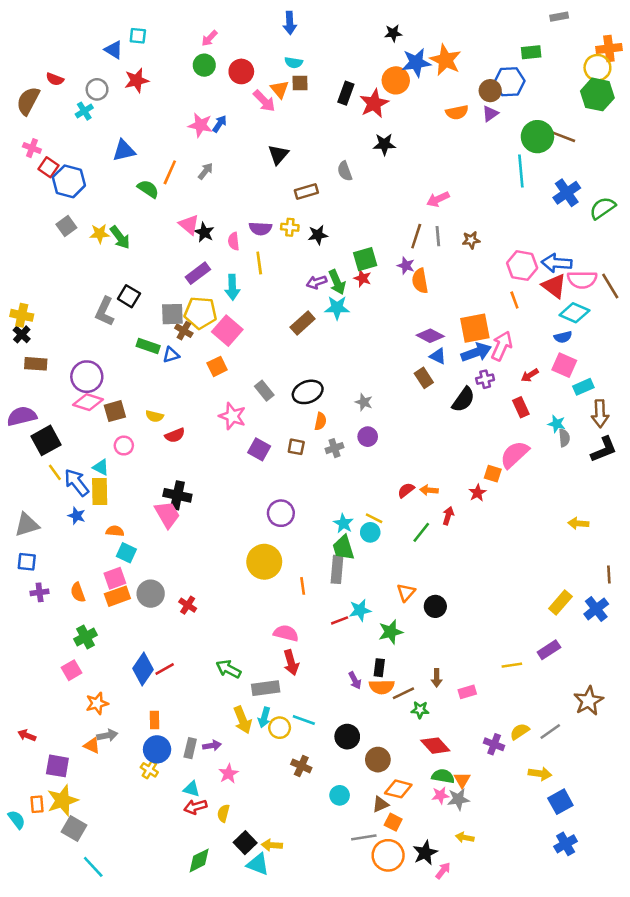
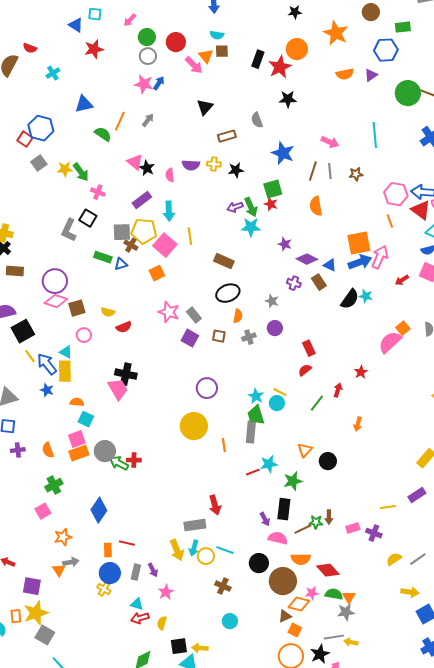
pink arrow: (209, 38) -> (130, 20), moved
blue star: (416, 63) -> (283, 153), moved, turned 30
gray circle: (97, 89) -> (148, 56), moved
brown circle: (490, 91) -> (371, 12), moved
pink cross: (32, 148) -> (98, 192), moved
red square: (49, 167) -> (25, 139), moved
cyan line: (521, 171) -> (375, 135), moved
pink arrow: (438, 199) -> (330, 142), turned -132
yellow line: (259, 263) -> (190, 236), moved
purple star: (406, 266) -> (285, 244), moved
brown rectangle: (303, 323) -> (224, 261), moved, turned 66
purple diamond: (430, 336) -> (307, 259), moved
purple cross: (485, 379) -> (294, 283), moved, turned 32
gray rectangle: (264, 391) -> (194, 315), moved
red rectangle: (521, 407) -> (309, 348), moved
cyan star: (557, 424) -> (366, 296), moved
orange square: (493, 474) -> (403, 328), moved, turned 32
orange arrow: (429, 490) -> (358, 424), moved, turned -80
red cross: (188, 605) -> (134, 460), turned -32
pink semicircle: (286, 633) -> (278, 538), moved
black rectangle: (379, 668) -> (284, 509), size x1.5
red line: (165, 669) -> (127, 543), moved, turned 42
green arrow: (229, 669) -> (119, 463), moved
orange semicircle: (382, 687) -> (301, 559), moved
green star: (420, 710) -> (316, 522), moved
purple cross: (494, 744) -> (374, 533), moved
orange triangle: (92, 746) -> (59, 570), turned 32
purple arrow: (212, 746) -> (153, 570), turned 72
brown circle: (378, 760) -> (283, 581), size x1.4
cyan circle: (340, 795) -> (230, 621), moved
pink star: (440, 795) -> (312, 593), moved
gray line: (364, 837) -> (334, 637), moved
black square: (245, 843) -> (179, 646), turned 36

